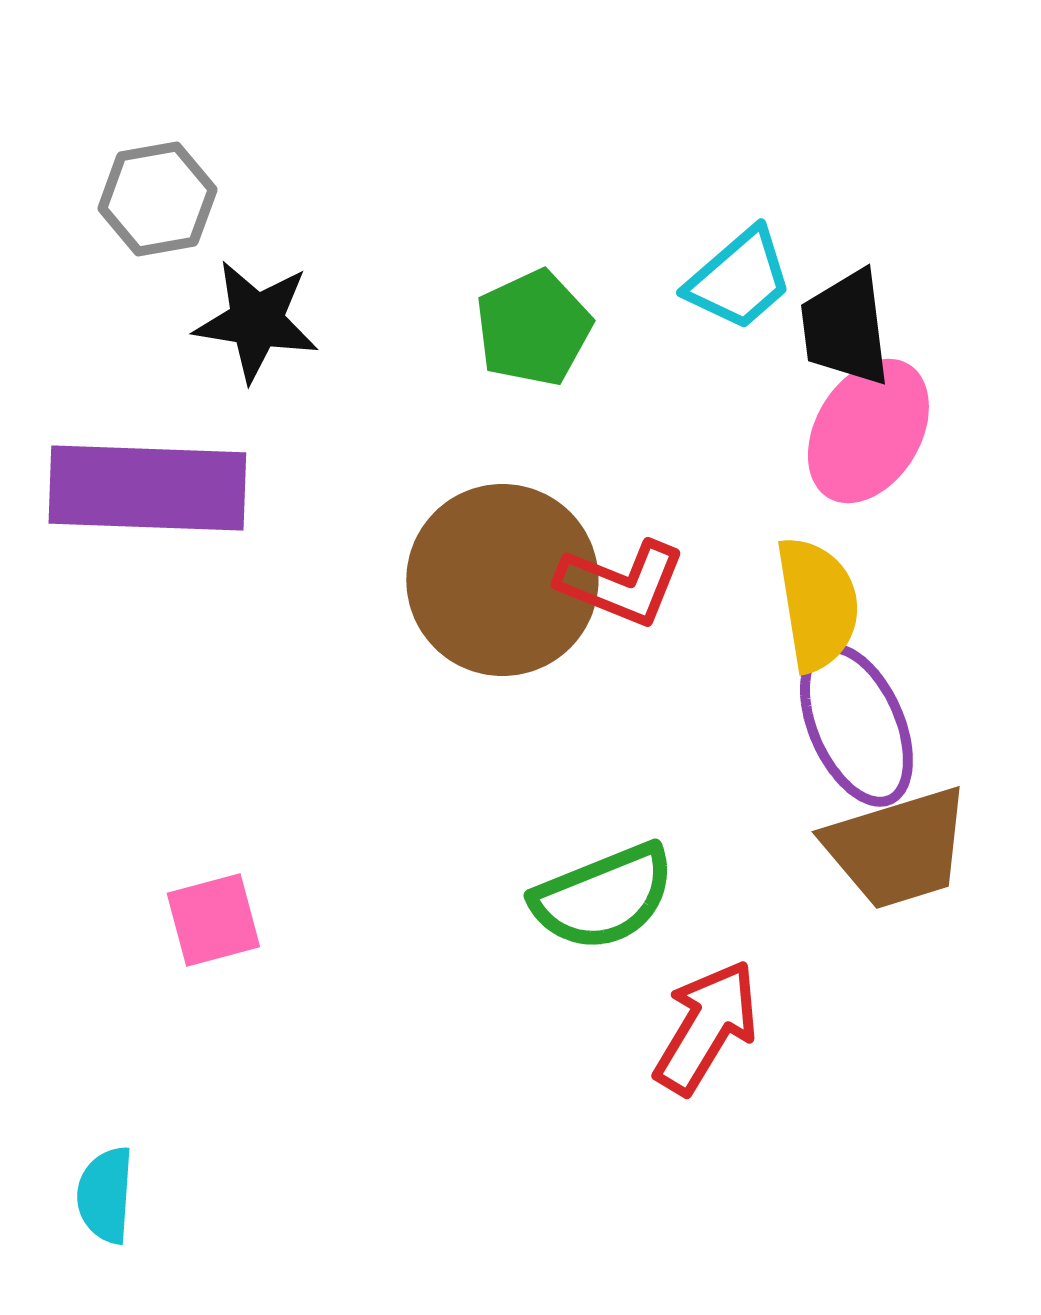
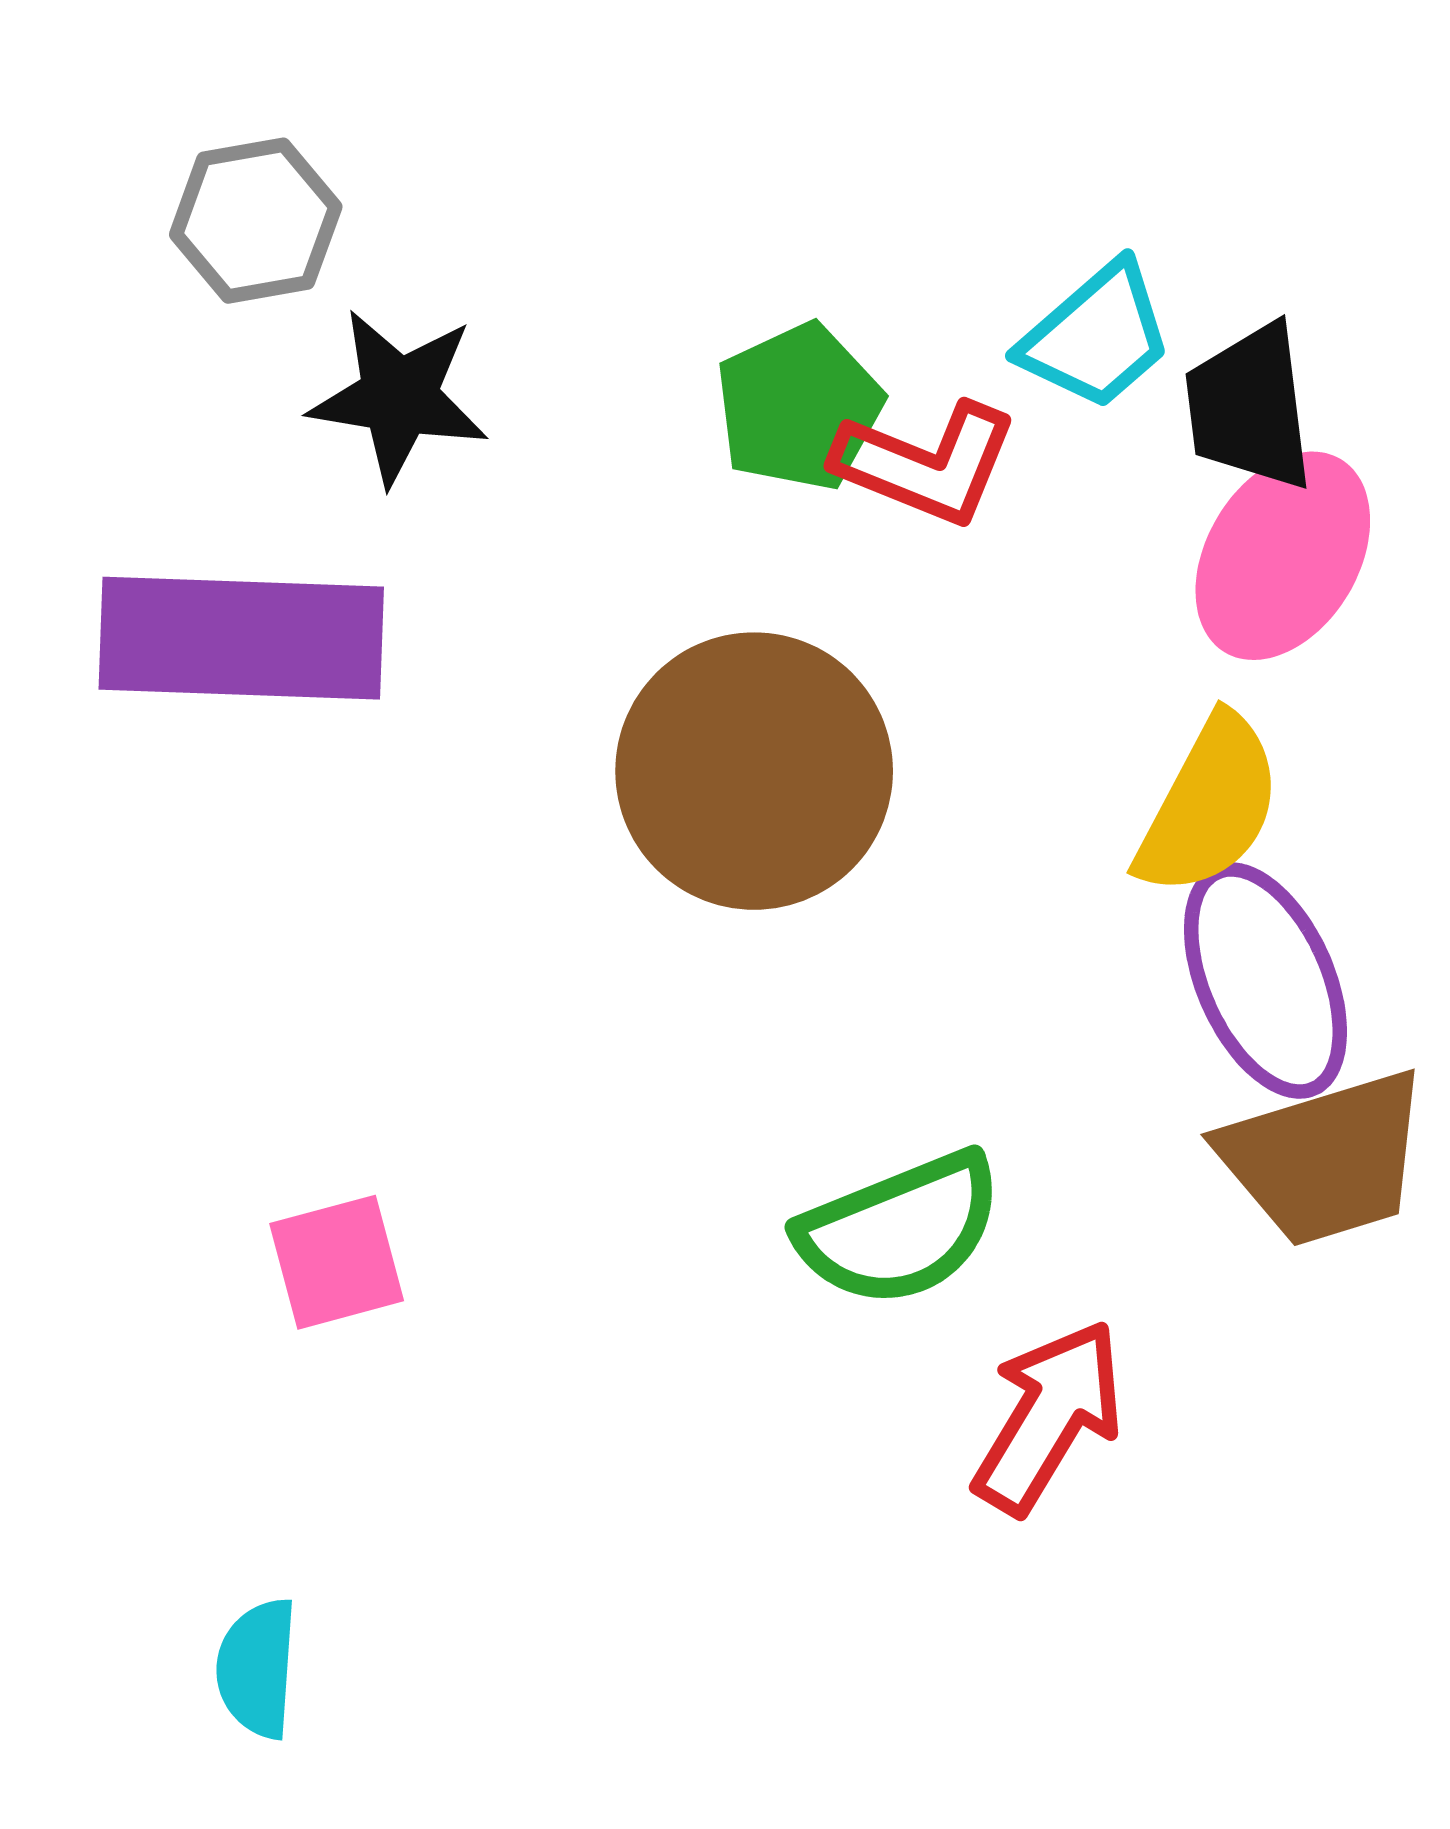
red L-shape: (621, 583) -> (926, 463), moved
yellow semicircle: (817, 604) -> (1209, 806), turned 37
cyan semicircle: (105, 1195) -> (257, 1668), moved

